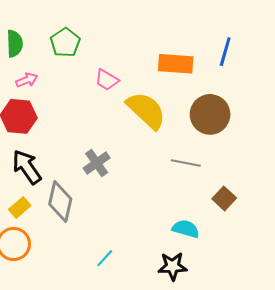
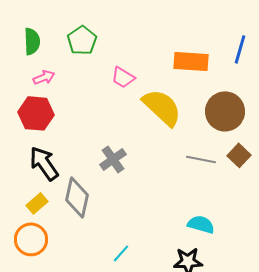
brown square: (224, 198) -> (239, 155), moved

